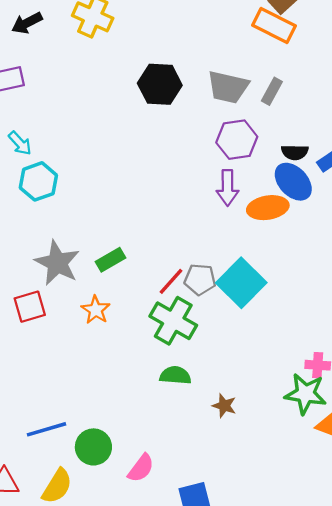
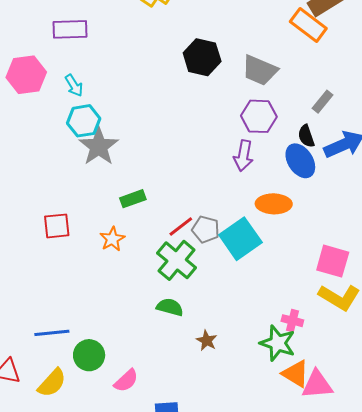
gray rectangle: (272, 91) -> (322, 102), moved
black semicircle: (295, 152) -> (306, 136), turned 60
orange ellipse: (268, 208) -> (274, 204), moved
gray star: (57, 263) -> (99, 146), moved

